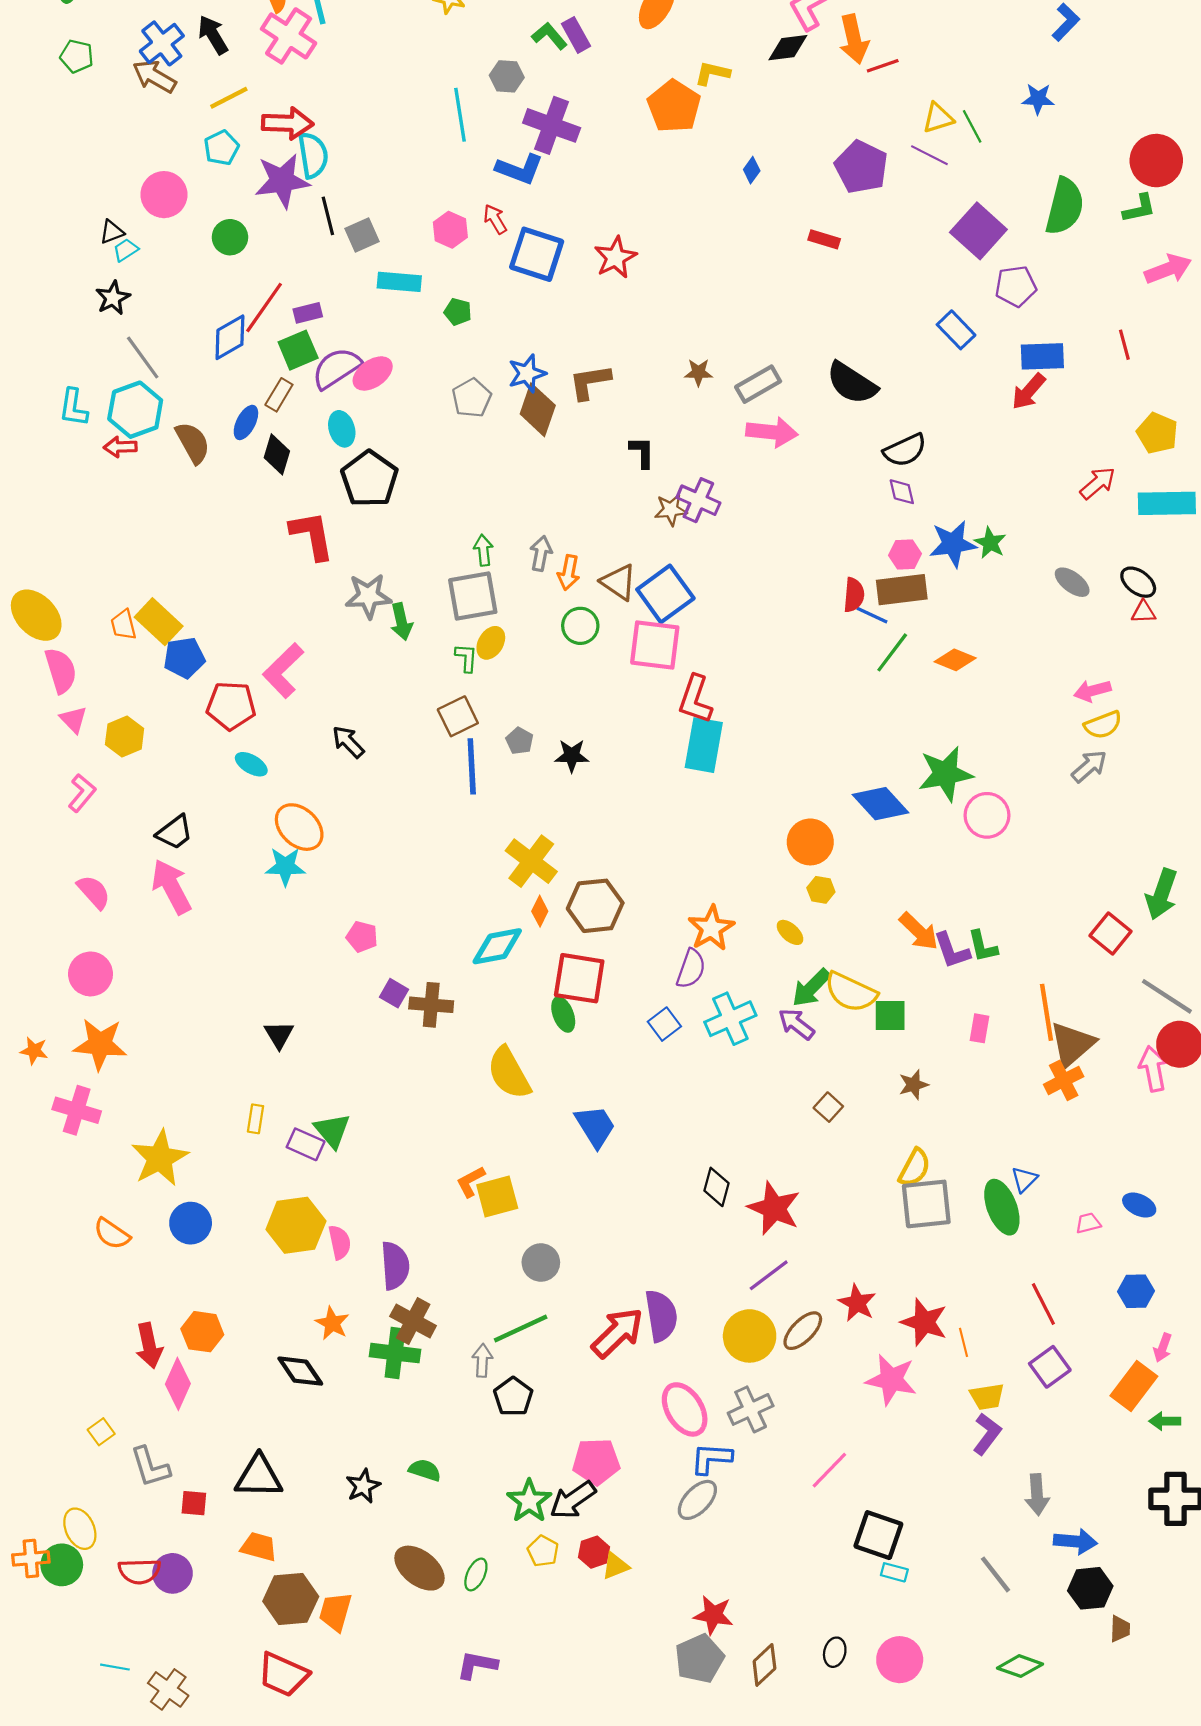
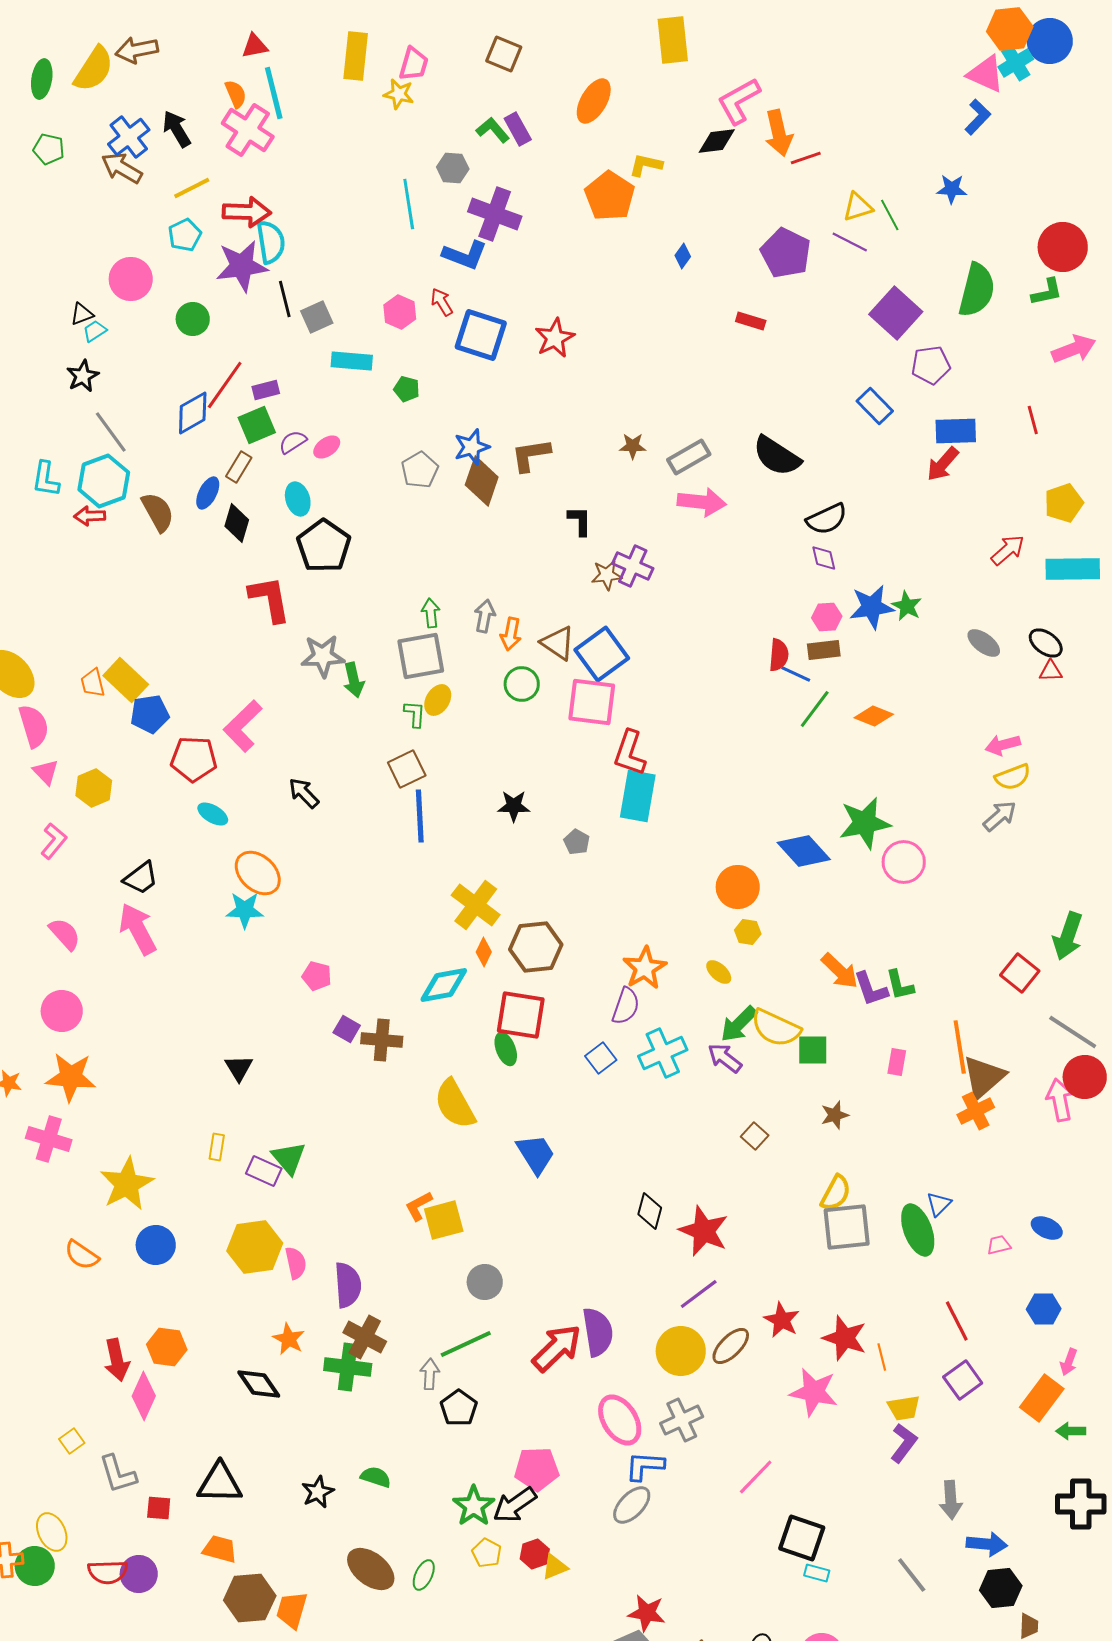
purple semicircle: (336, 368) -> (293, 442), size x0.6
pink ellipse: (373, 373) -> (327, 447), size x0.7
yellow pentagon: (1157, 433) -> (1064, 503), turned 30
brown rectangle: (902, 590) -> (824, 650), size x0.7
gray pentagon: (520, 741) -> (577, 842), moved

